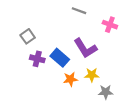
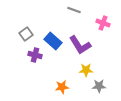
blue rectangle: (60, 58) -> (53, 41), moved
orange star: (70, 79) -> (62, 87), moved

